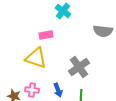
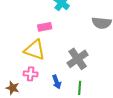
pink cross: (32, 90) -> (31, 74), moved

